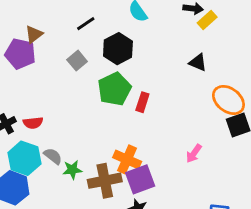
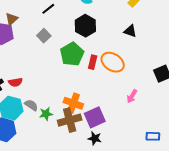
black hexagon: (118, 49) -> (85, 26), moved
orange ellipse: (228, 100) -> (113, 62), moved
orange cross: (127, 159) -> (73, 103), moved

